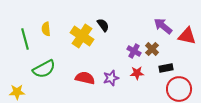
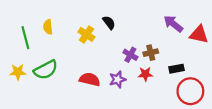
yellow cross: (82, 36) -> (86, 34), size x0.7
brown cross: (152, 49) -> (151, 53), moved, turned 32
purple cross: (134, 51) -> (130, 55), moved
yellow star: (17, 92) -> (18, 72), moved

